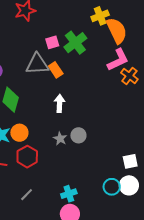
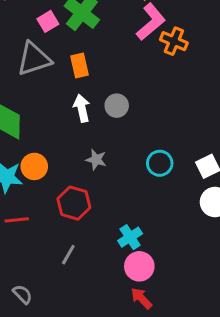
orange rectangle: (56, 70) -> (80, 65), moved, turned 35
gray circle: (78, 135) -> (117, 106), moved
red hexagon: (27, 157) -> (74, 203), moved
cyan circle: (112, 187) -> (160, 163), moved

